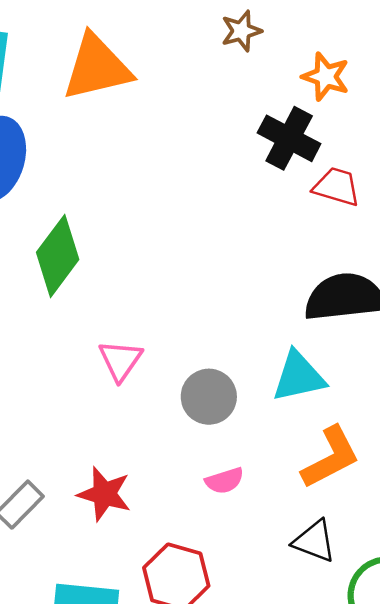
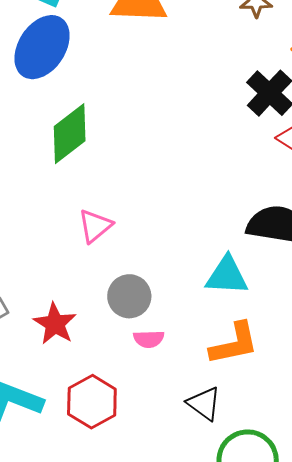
gray circle: (209, 397) -> (129, 296), moved

